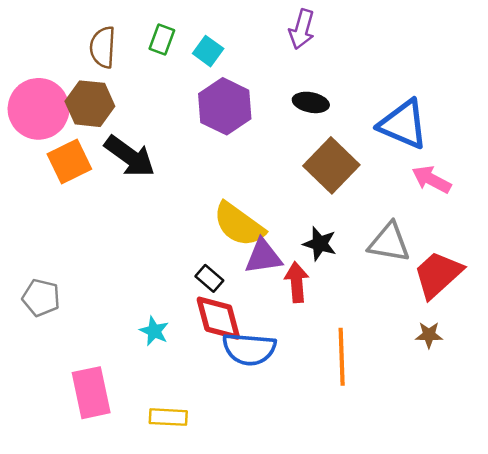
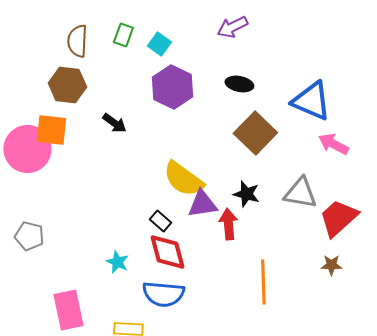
purple arrow: (302, 29) -> (232, 27), turned 48
pink circle: (39, 109) -> (27, 149), moved
black arrow: (130, 156) -> (114, 123), moved, size x0.6
orange square: (69, 162) -> (51, 130), turned 32
blue semicircle: (249, 349) -> (163, 294), moved

